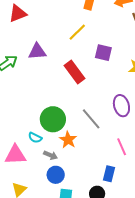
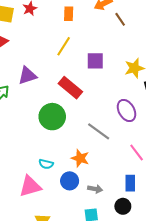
green circle: (53, 119) -> (52, 117), moved
gray arrow: (50, 155) -> (95, 189), moved
blue circle: (56, 175) -> (70, 181), moved

